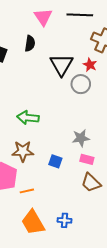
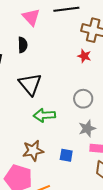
black triangle: (61, 65) -> (30, 84), moved
gray circle: (81, 84) -> (83, 99), moved
green arrow: (28, 118) -> (44, 115), moved

